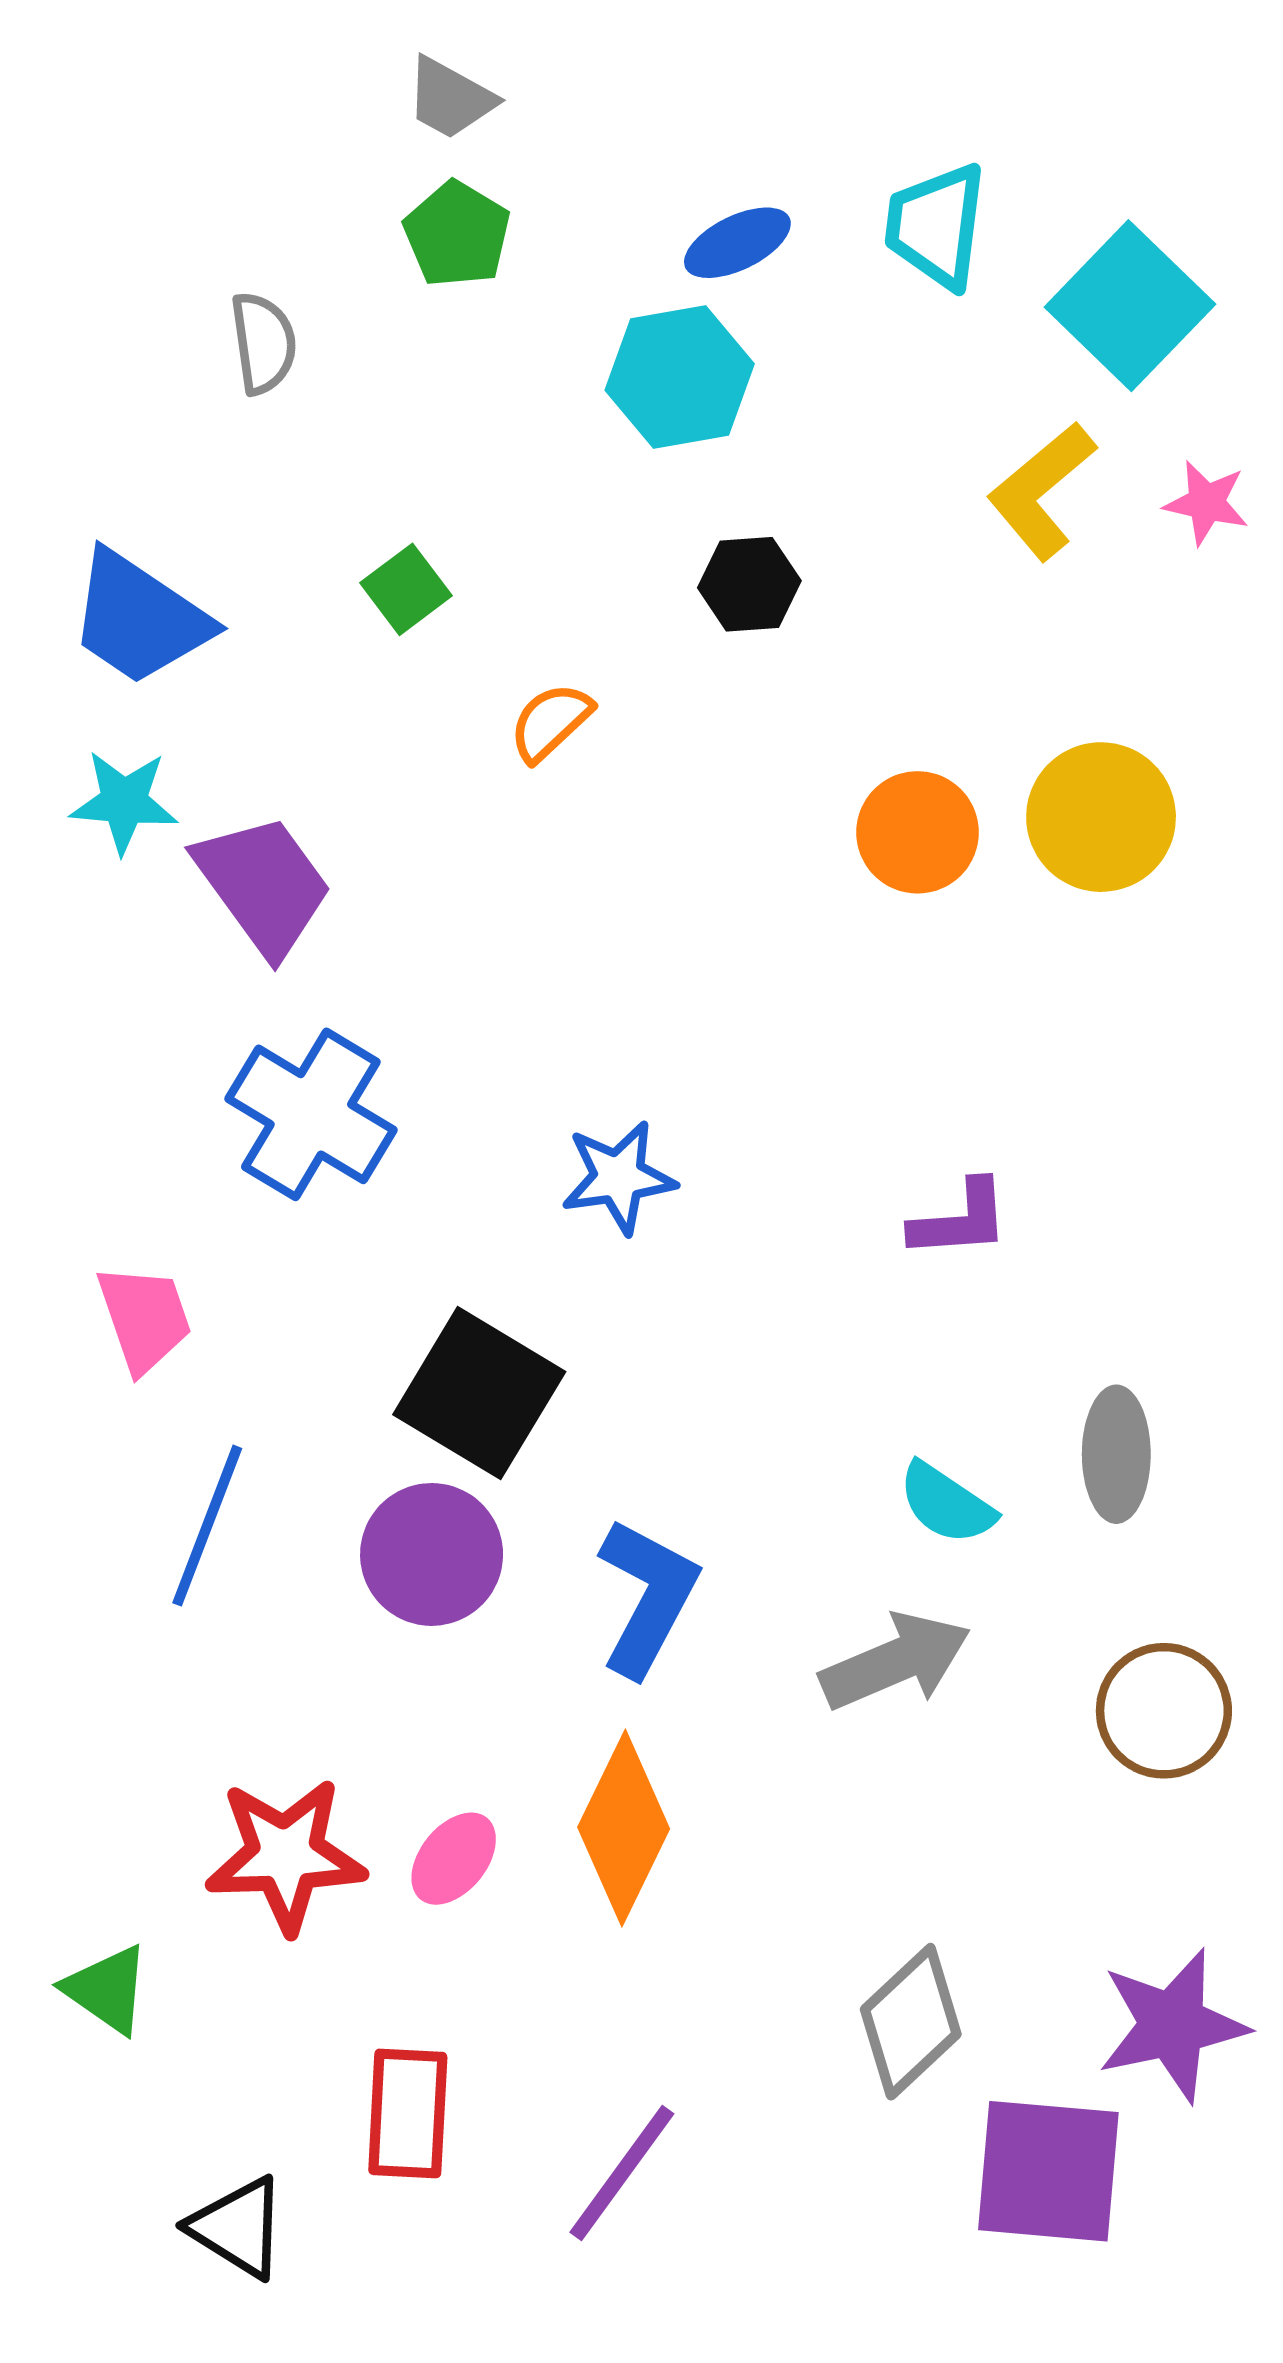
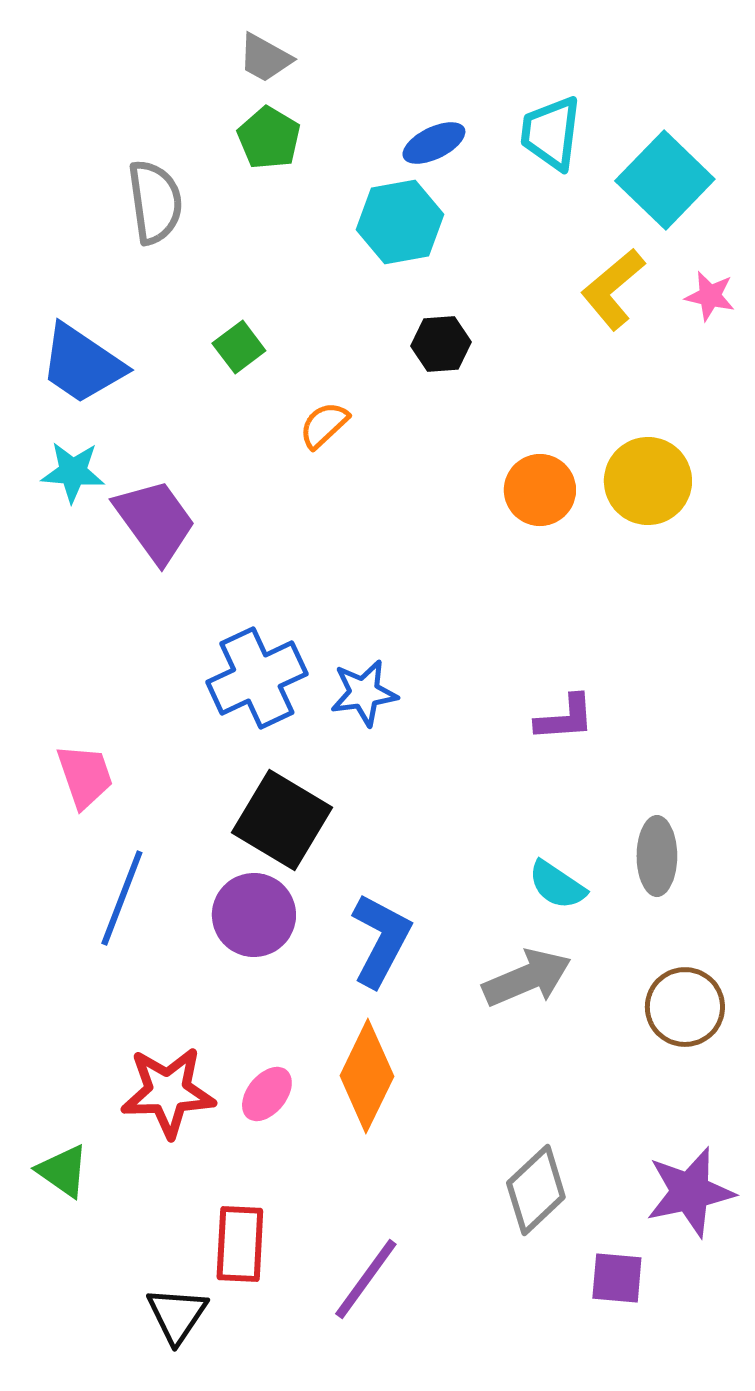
gray semicircle: (263, 343) -> (155, 202), size x1.4
blue cross: (311, 1114) -> (257, 678), moved, turned 34
purple square: (1048, 2171) -> (617, 1278), size x0.6
black triangle: (238, 2227) -> (177, 1315), moved, turned 32

